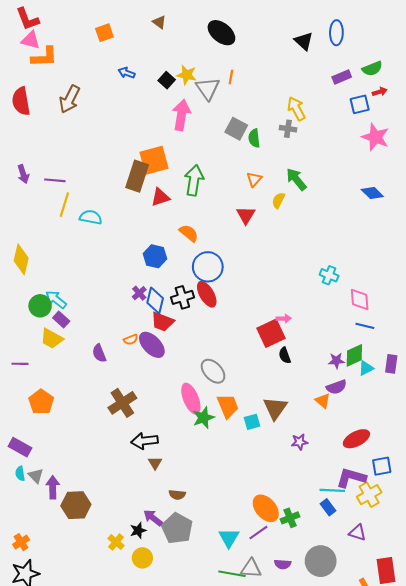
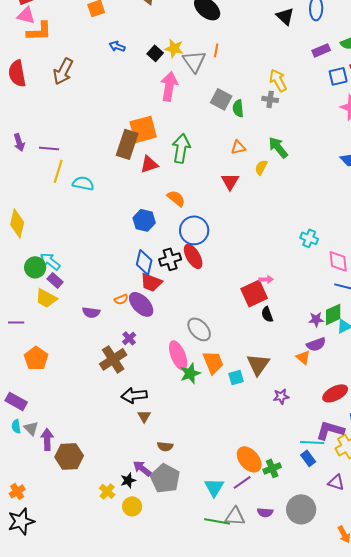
orange triangle: (254, 179) -> (238, 147), turned 35
purple cross: (139, 293) -> (129, 338), moved
purple semicircle: (99, 353) -> (91, 312), turned -60

